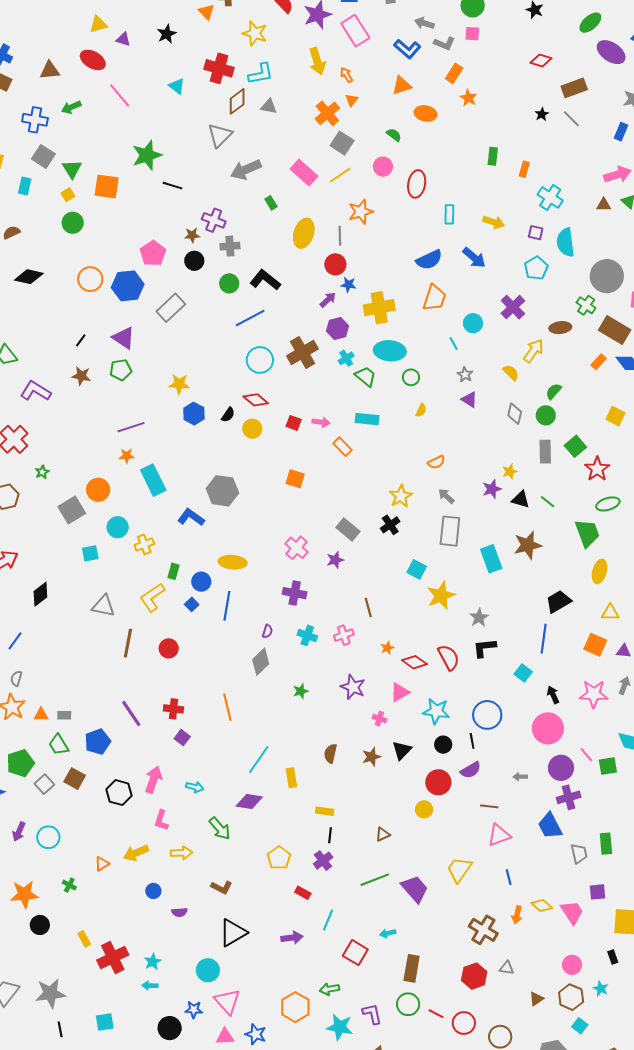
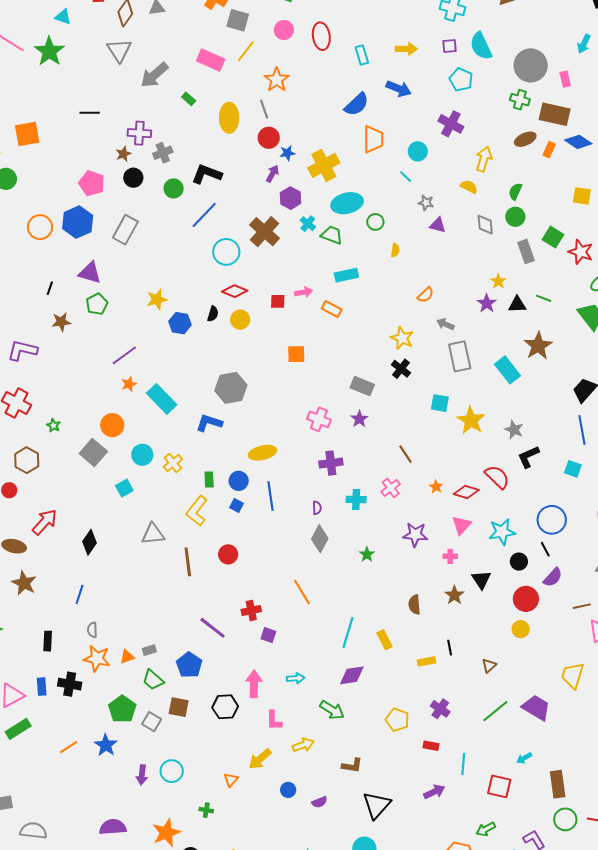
green star: (147, 155) -> (49, 51), moved
brown ellipse: (560, 328) -> (525, 139), moved
black line: (330, 835) -> (450, 648), moved

